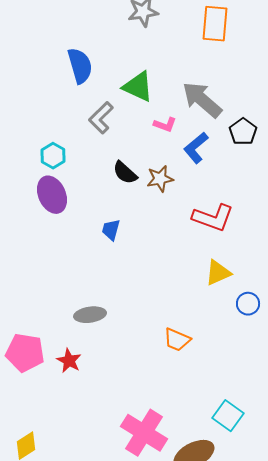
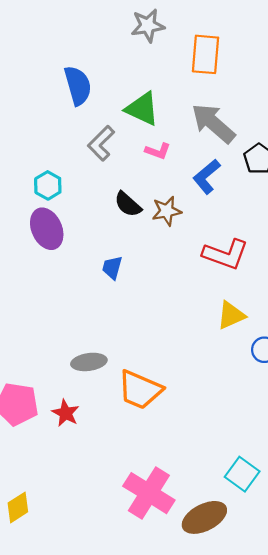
orange rectangle: (215, 24) -> (205, 54), moved
pink L-shape: (165, 125) -> (158, 151), moved
orange trapezoid: (177, 340) -> (140, 390), moved, size x1.5

